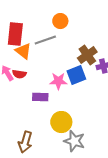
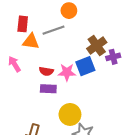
red rectangle: (15, 34) -> (23, 24), size x0.7
orange triangle: (23, 51) -> (31, 41), turned -30
red semicircle: (19, 74) -> (46, 71), moved

